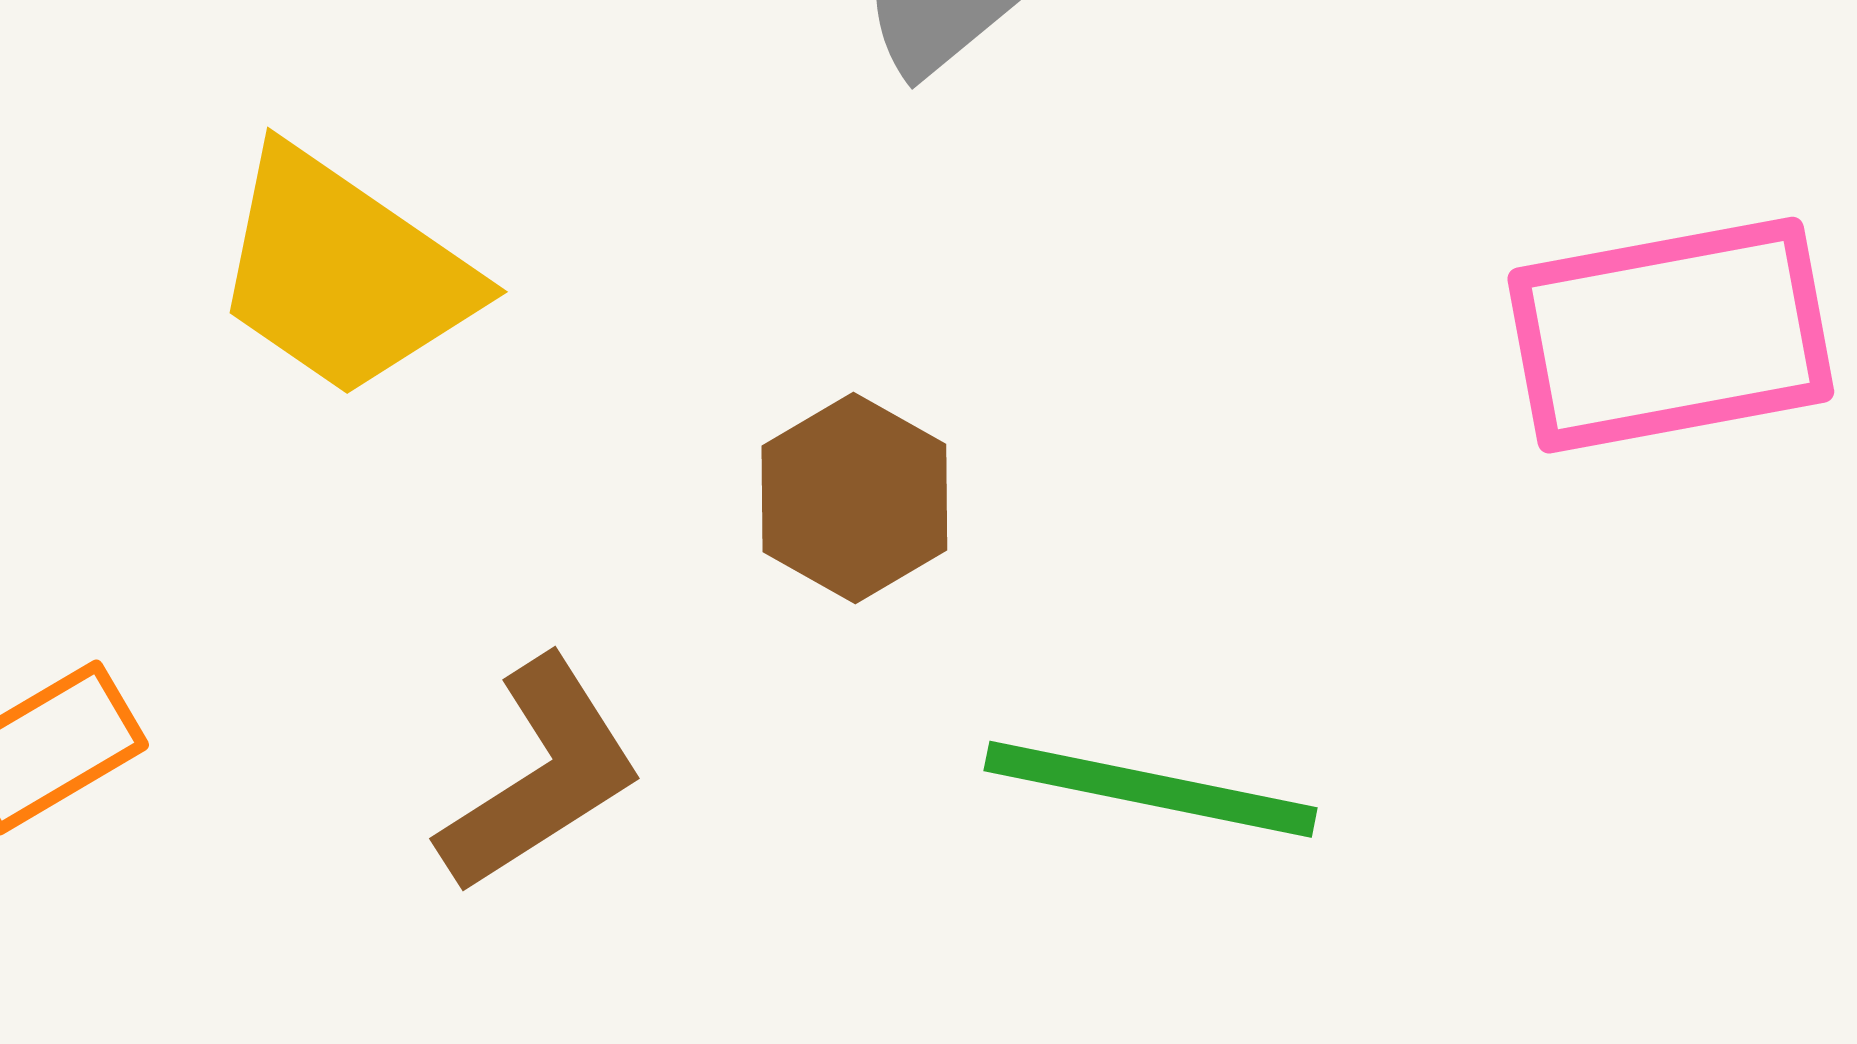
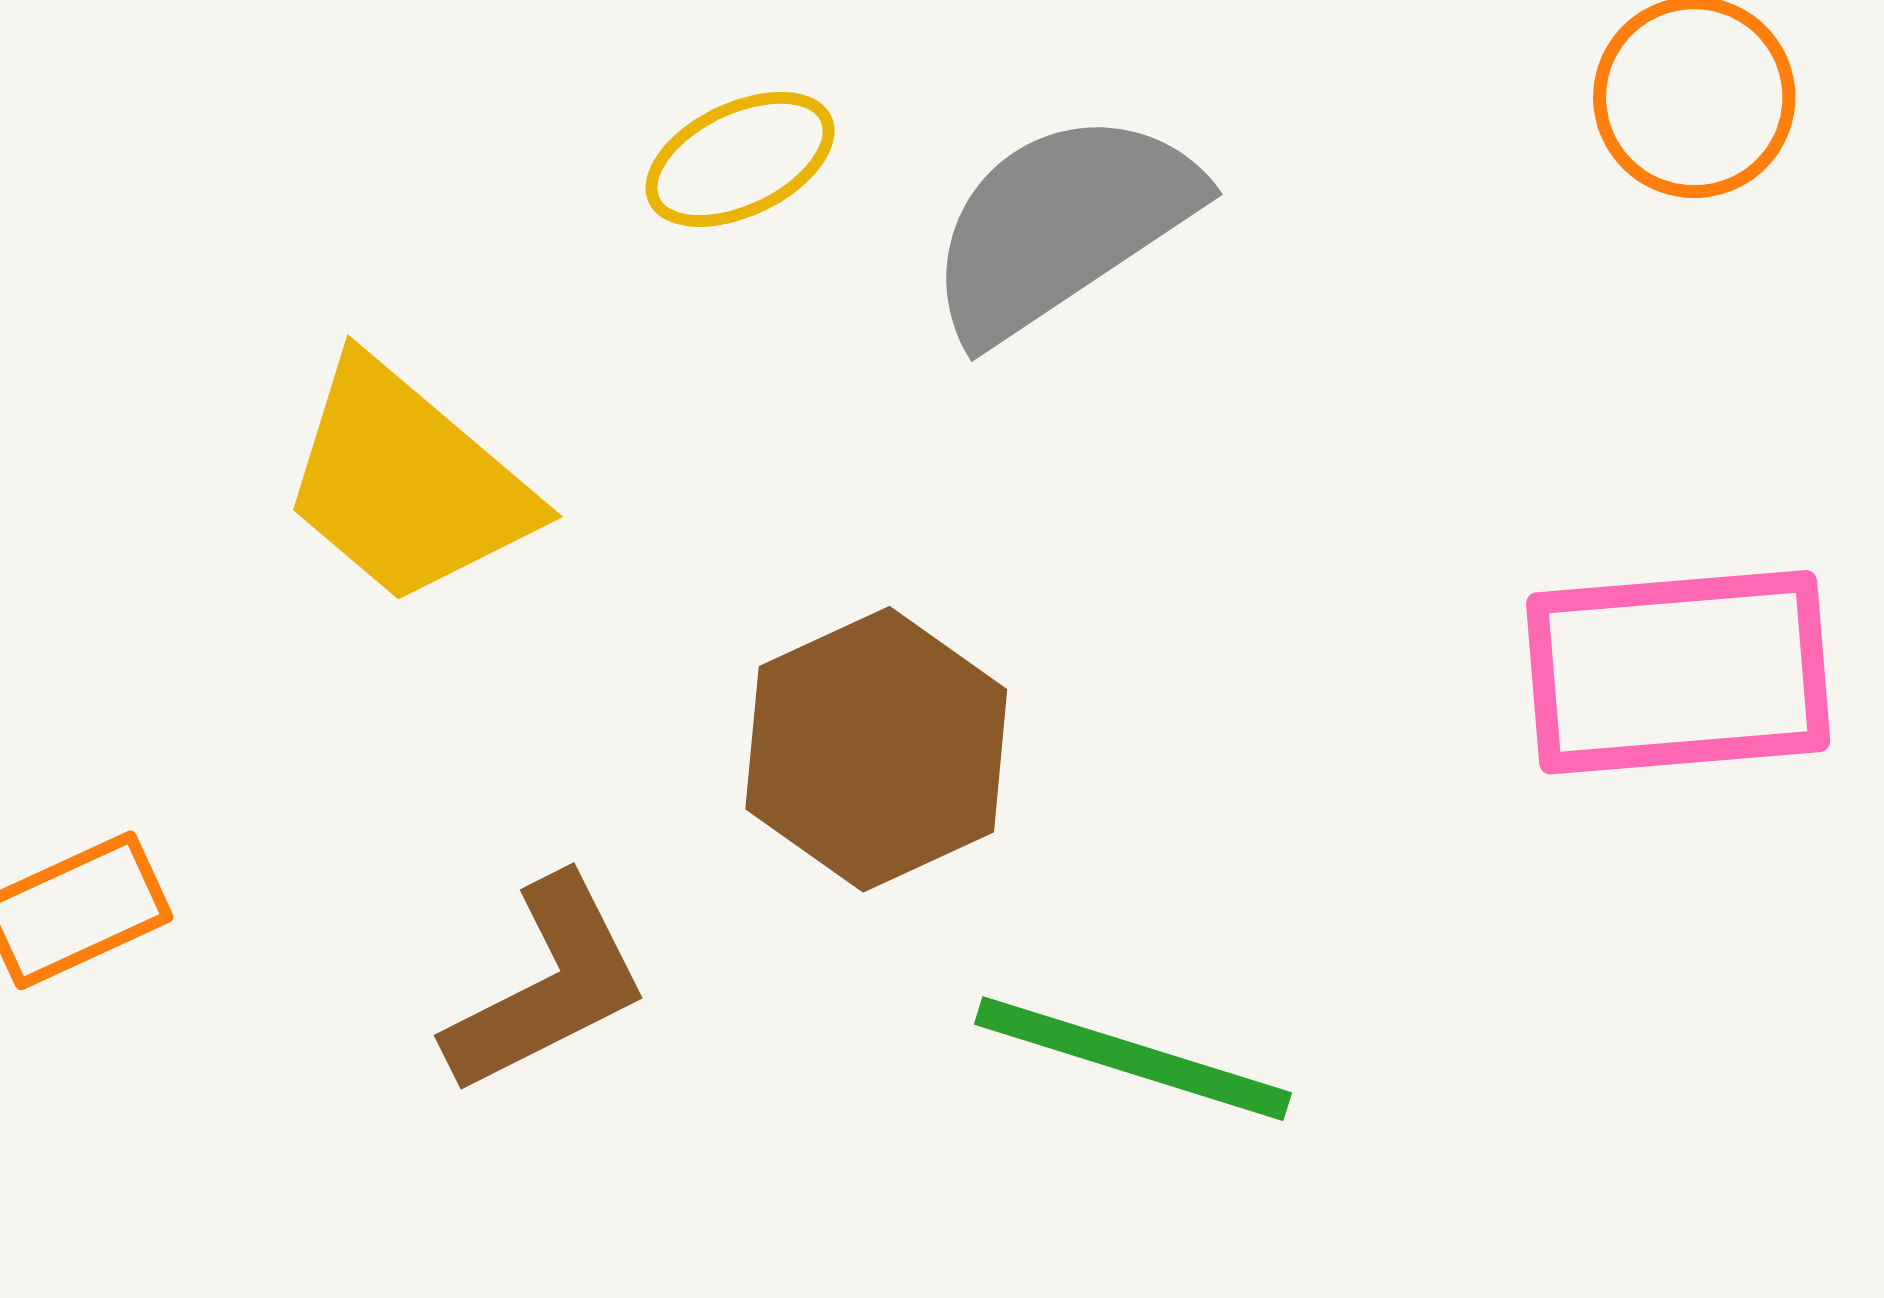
brown hexagon: (854, 498) -> (876, 749), size x1.4

